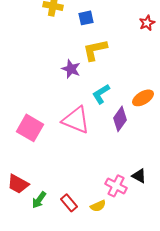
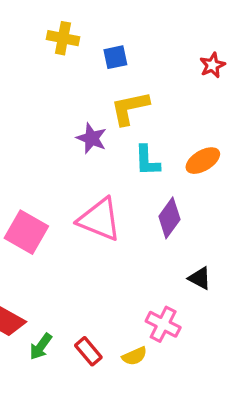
cyan L-shape: (101, 94) -> (147, 161), moved, turned -60
orange ellipse: (143, 98) -> (203, 161), moved
black triangle: (139, 176) -> (200, 278), moved

